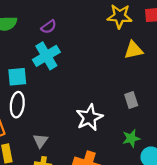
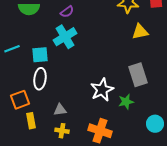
gray rectangle: (131, 100) -> (138, 75), size x1.6
green star: (131, 138) -> (126, 102), moved
gray triangle: (41, 141) -> (60, 110), turned 48

